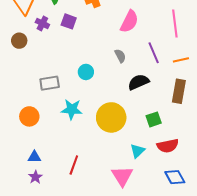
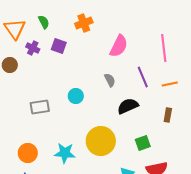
brown rectangle: (179, 91) -> (168, 115), size x0.6
cyan star: (72, 109) -> (65, 153), moved
orange circle: (29, 116) -> (28, 153), moved

